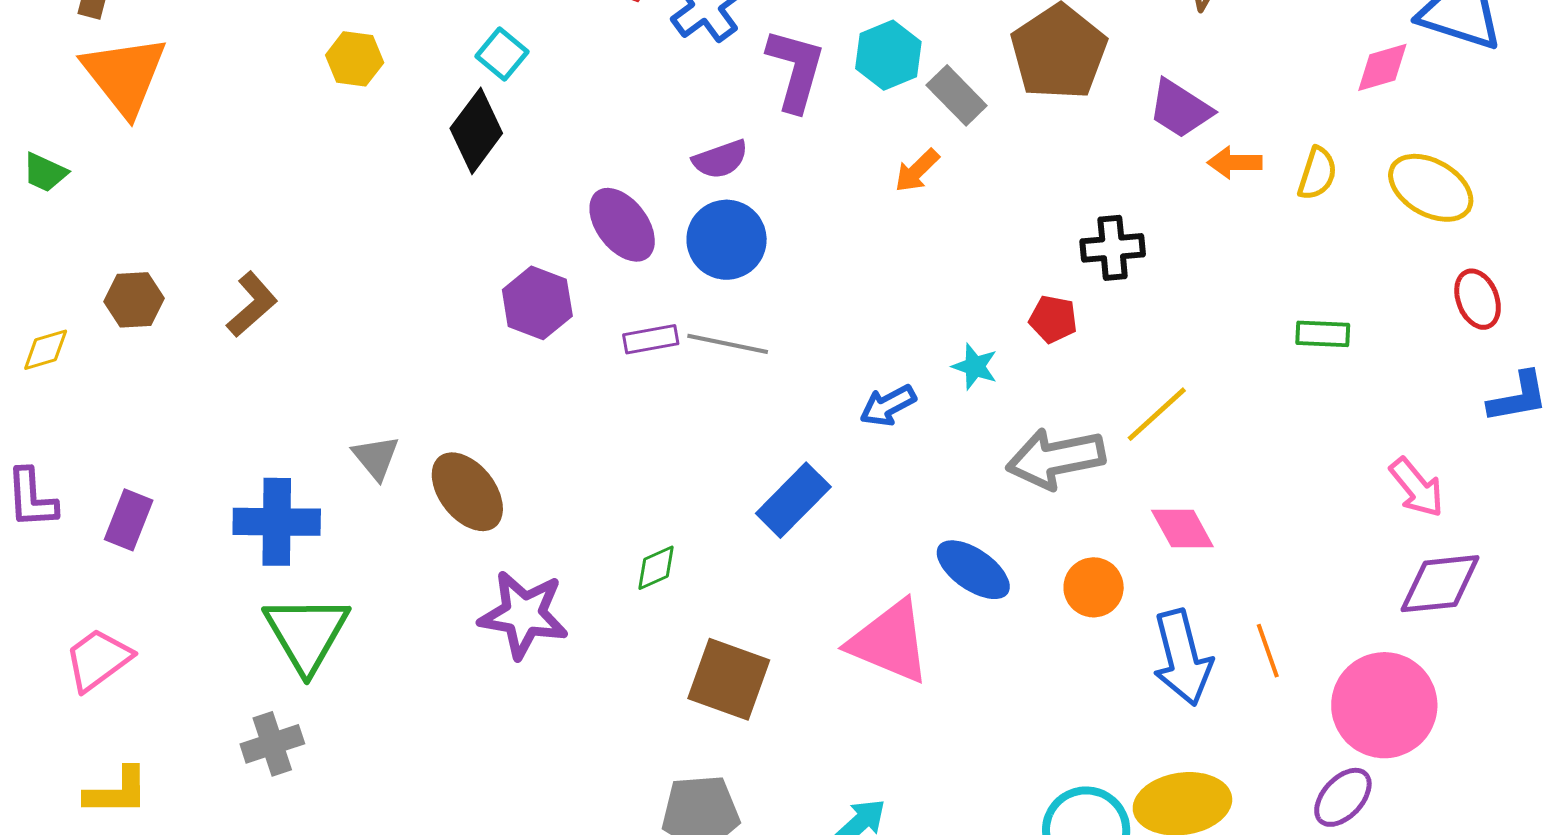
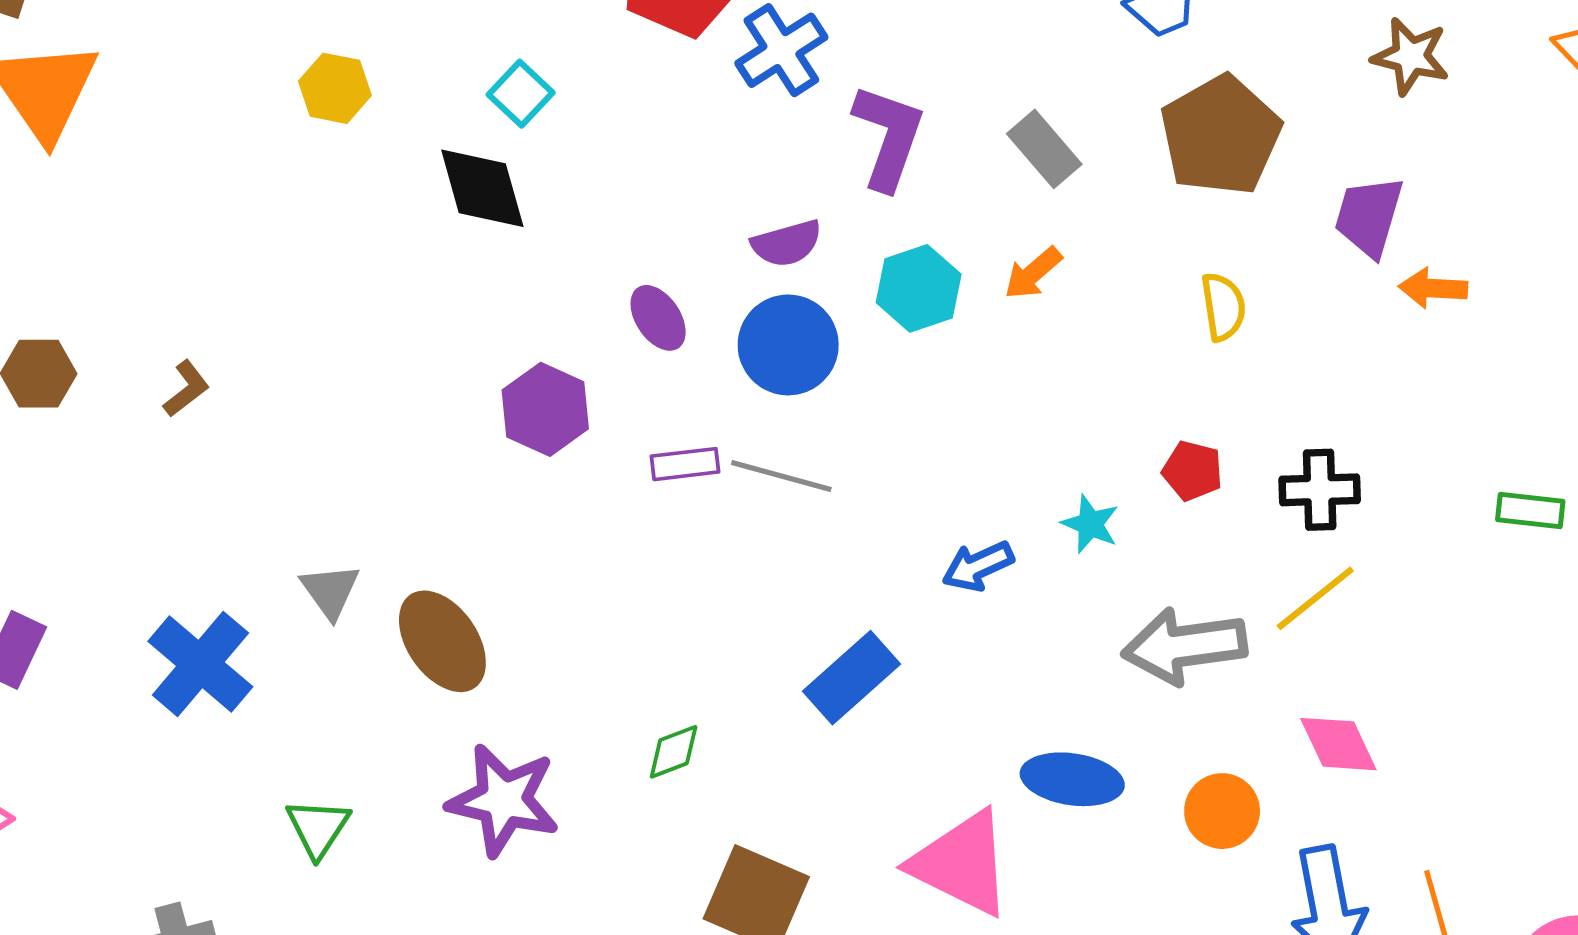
cyan hexagon: (888, 55) -> (919, 288), moved
gray rectangle: (957, 95) -> (1044, 149), moved
purple trapezoid: (1180, 109) -> (1369, 216), turned 70
black diamond: (476, 131) -> (482, 188), turned -56
yellow semicircle: (1317, 173) -> (1223, 307), moved, turned -30
purple ellipse: (622, 225) -> (658, 318), size x0.7
black cross: (1113, 248) -> (1320, 490), moved
brown L-shape: (252, 304) -> (186, 389), size x0.7
blue cross: (277, 522) -> (200, 664), turned 36
blue ellipse: (973, 570) -> (1072, 779), turned -30
green triangle: (307, 633) -> (318, 828), moved, size x0.6

